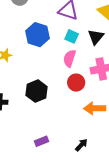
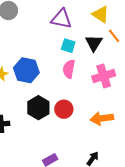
blue hexagon: (37, 35) -> (26, 70), moved
red circle: (76, 83) -> (64, 109), moved

